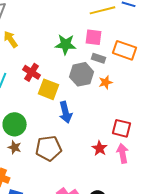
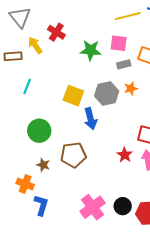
gray rectangle: (99, 58) -> (124, 64), turned -32
red cross: (32, 72) -> (56, 32), moved
gray hexagon: (82, 74) -> (107, 94), moved
brown star: (15, 147) -> (43, 165), moved

